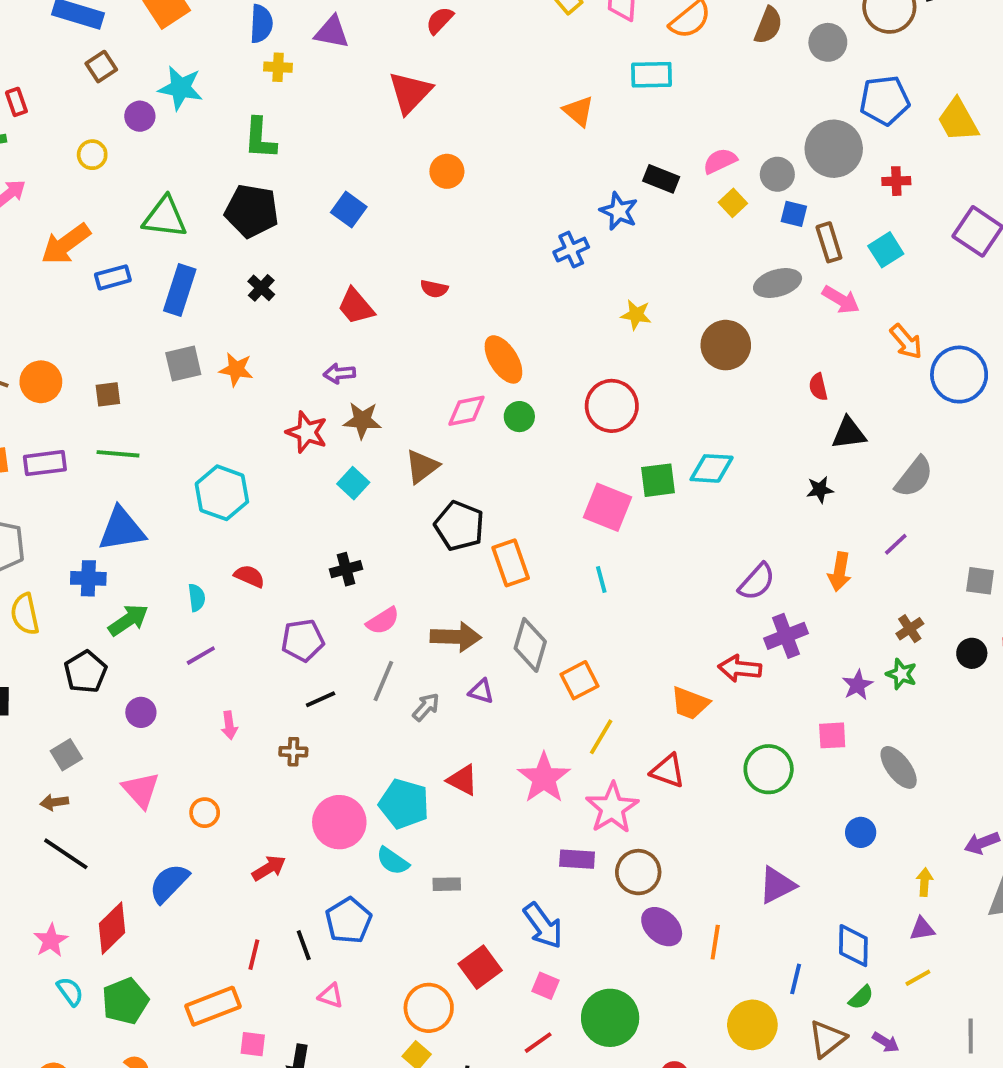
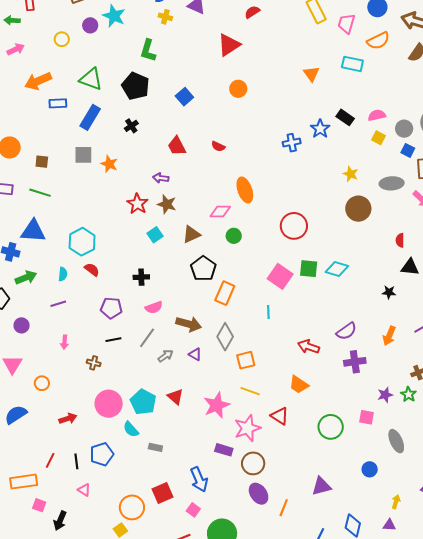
yellow square: (733, 203) -> (378, 138), turned -32
yellow star: (636, 315) -> (351, 174), moved
green circle: (519, 417) -> (234, 236), moved
cyan hexagon: (222, 493) -> (82, 242), moved
orange rectangle: (511, 563) -> (225, 293), turned 30
red arrow: (740, 668) -> (309, 347), moved
yellow line: (601, 737) -> (250, 391), turned 66

